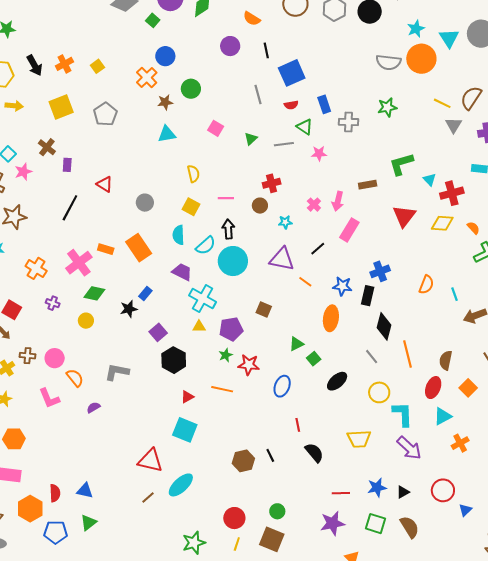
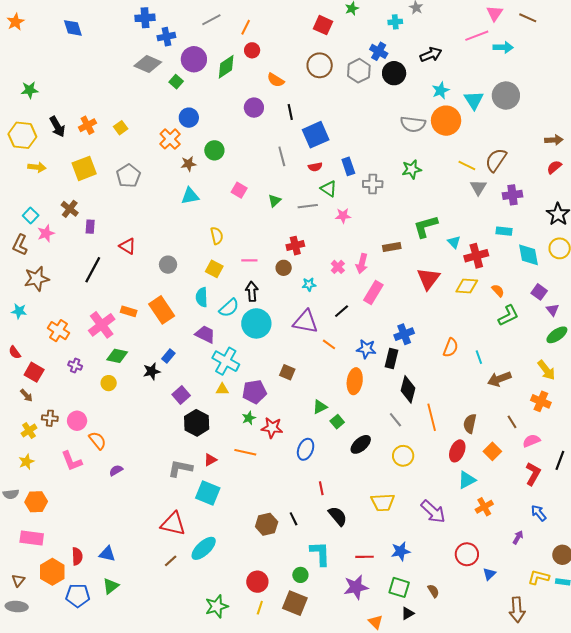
gray L-shape: (117, 372) -> (180, 468), moved
cyan L-shape: (403, 414) -> (320, 554), moved
black triangle: (403, 492) -> (408, 613), moved
brown semicircle: (410, 527) -> (433, 591), size x0.6

